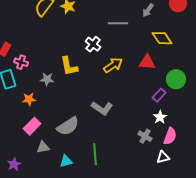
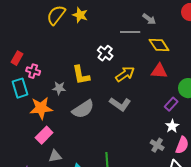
gray arrow: (148, 10) -> (149, 19), moved, turned -88
yellow diamond: (162, 38) -> (159, 45), moved
orange star: (29, 99) -> (41, 108), size x1.6
gray L-shape: (102, 108) -> (120, 104), moved
gray semicircle: (68, 126) -> (83, 109), moved

